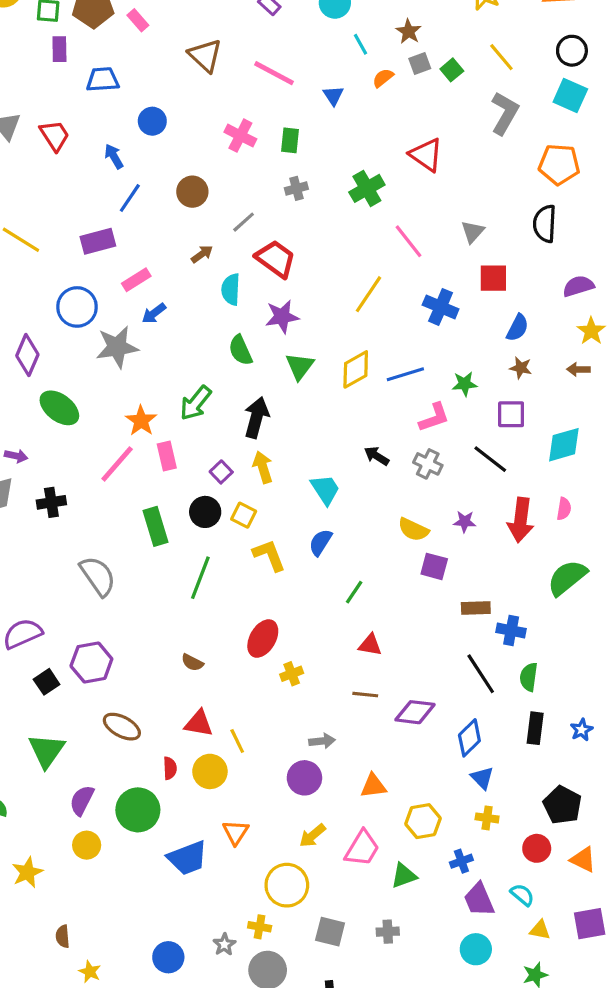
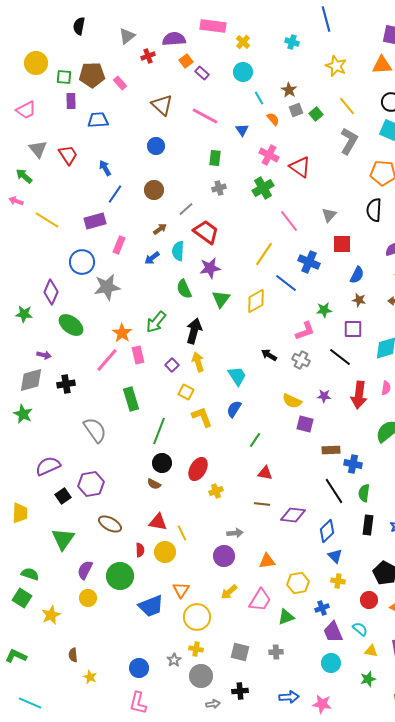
orange semicircle: (383, 78) -> (273, 119), turned 88
blue circle: (152, 121) -> (156, 146), moved
pink cross: (240, 136) -> (269, 155), moved
pink rectangle: (136, 280) -> (119, 245), turned -36
blue arrow: (154, 313) -> (152, 258), moved
blue line: (405, 374) -> (286, 283), moved, turned 55
black circle: (205, 512) -> (162, 463), moved
yellow circle: (287, 885) -> (197, 617), moved

